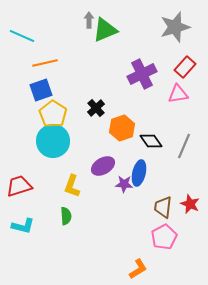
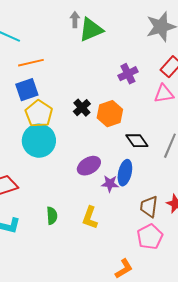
purple cross: (142, 74) -> (128, 74), size x0.7
orange hexagon: (122, 128) -> (110, 114), moved
yellow L-shape: (72, 186) -> (90, 218), moved

